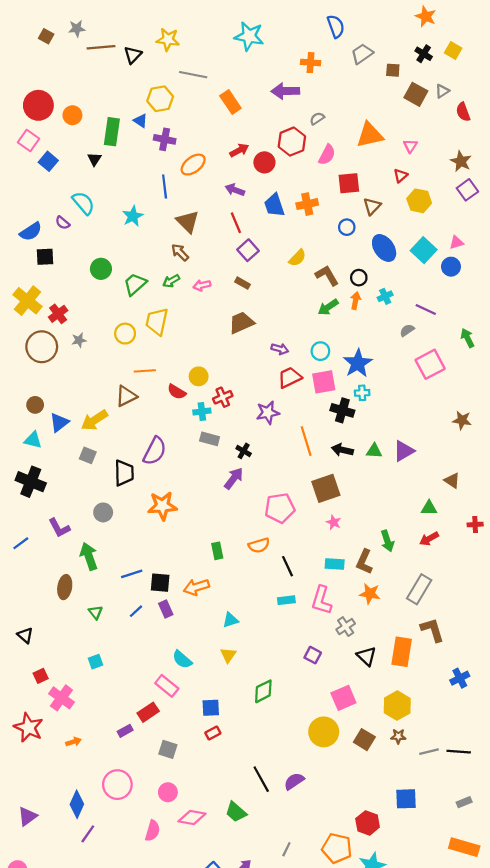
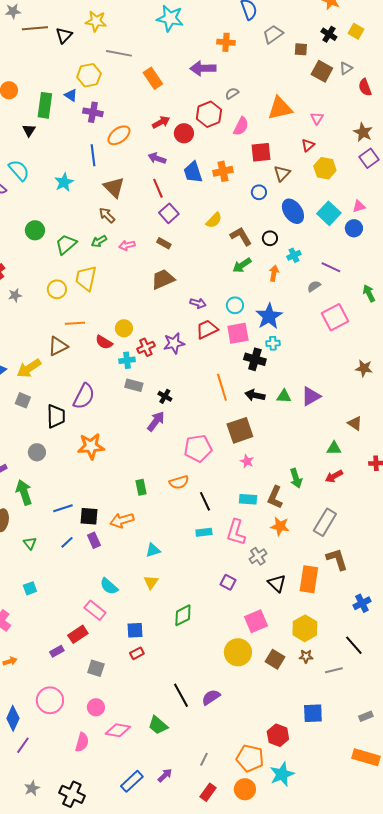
orange arrow: (356, 301) -> (274, 273), moved
purple star: (268, 413) -> (174, 343), moved
black line: (459, 752) -> (354, 645), moved, turned 45

